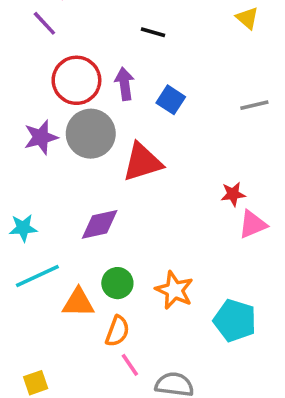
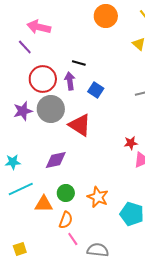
black line: (153, 32) -> (79, 63), moved
red triangle: (142, 162) -> (80, 125), turned 50

